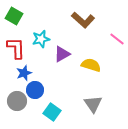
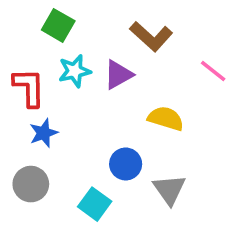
green square: (14, 16) -> (58, 25), moved
purple triangle: (62, 54) -> (118, 75), moved
blue circle: (35, 90) -> (126, 164), moved

